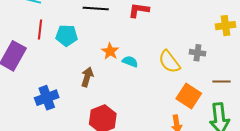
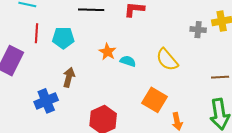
gray cross: (197, 53) -> (198, 30), moved
brown arrow: (87, 77) -> (69, 77), moved
orange square: (189, 96) -> (154, 100), moved

